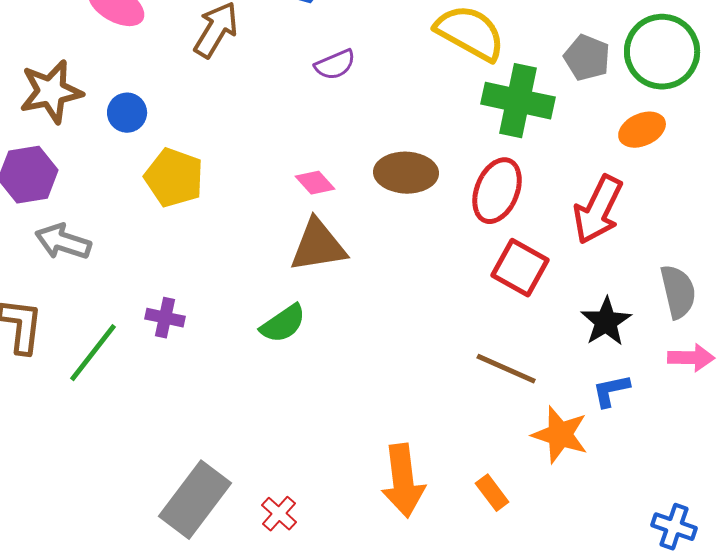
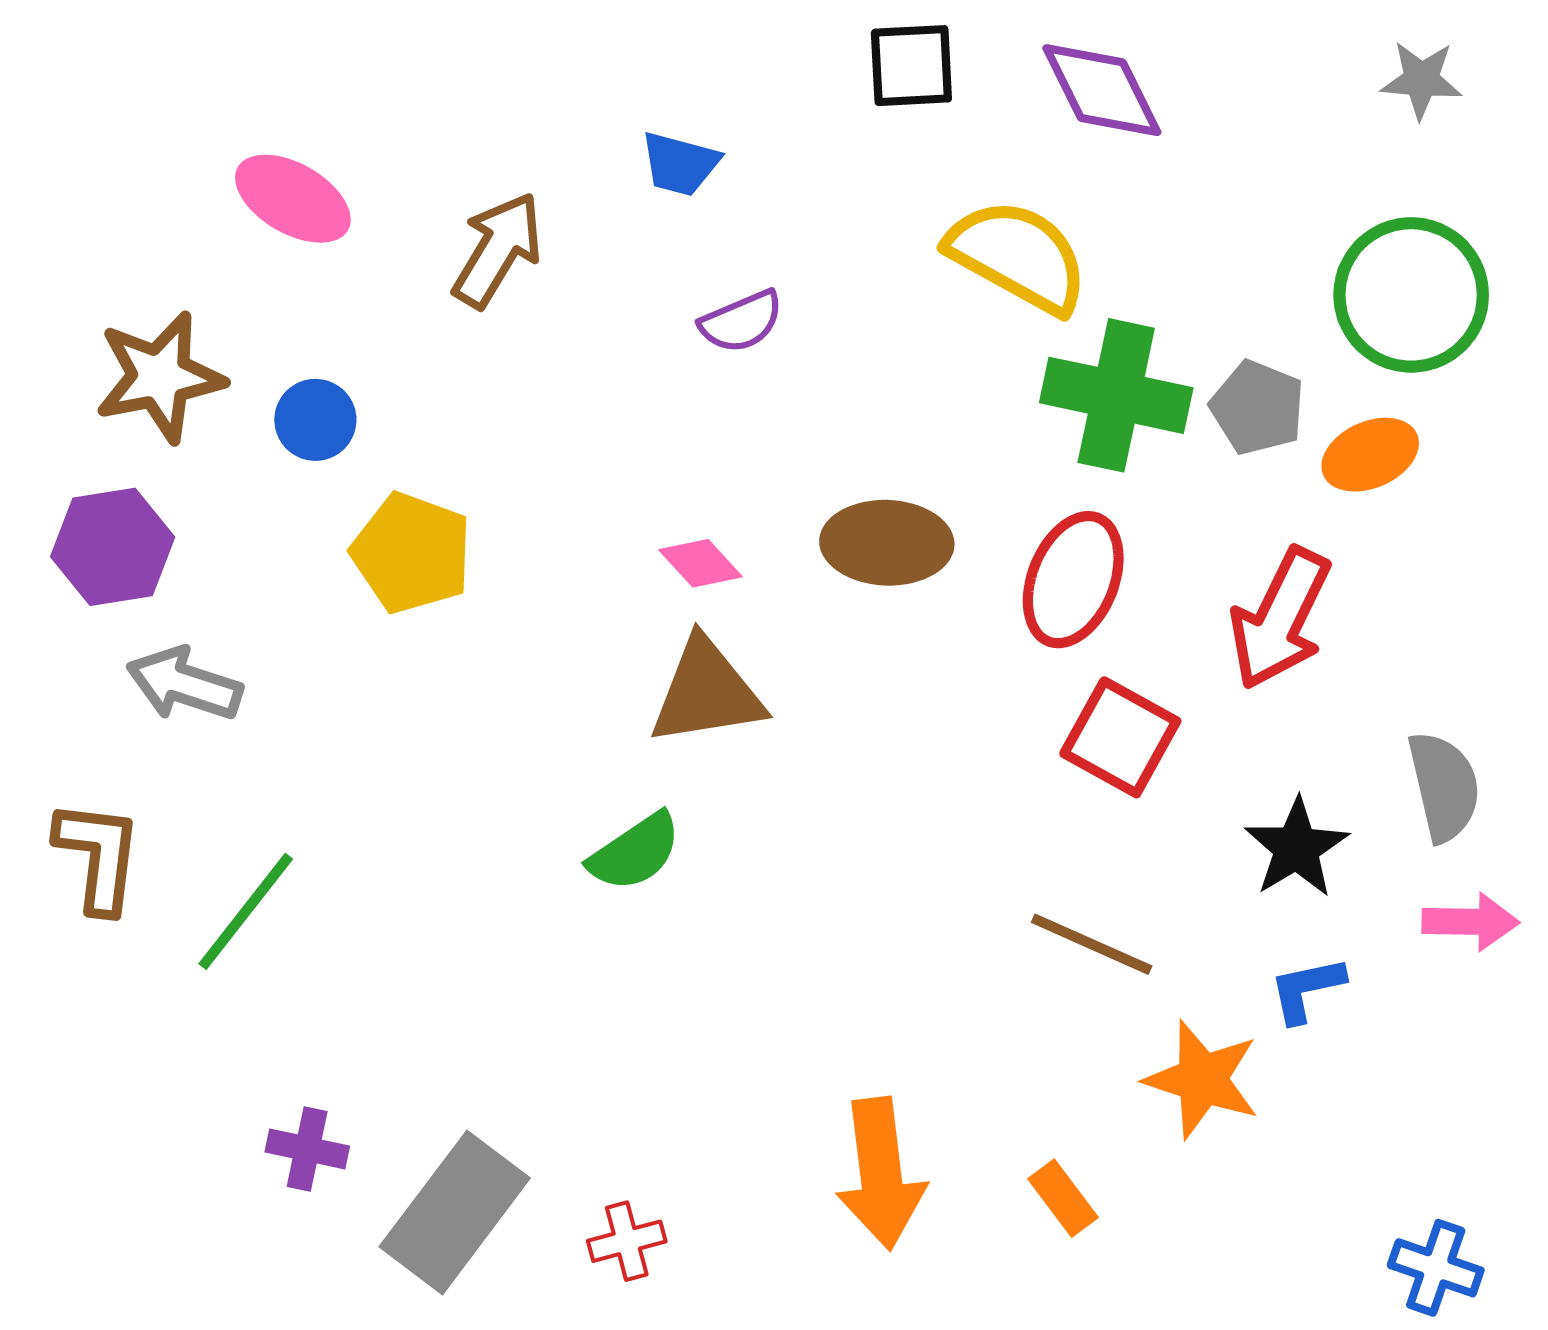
gray pentagon: (587, 58) -> (1258, 408), moved
purple cross: (165, 318) -> (307, 1149), moved
red cross: (279, 514) -> (627, 1241), turned 33

